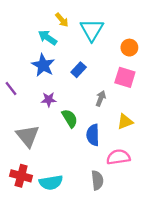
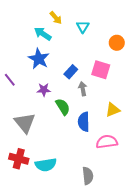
cyan triangle: (92, 30) -> (83, 27), size x0.6
blue rectangle: (79, 70) -> (71, 72), moved
pink square: (125, 77) -> (101, 70), moved
gray arrow: (101, 98) -> (83, 89), moved, turned -32
gray semicircle: (97, 180) -> (88, 176), moved

